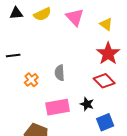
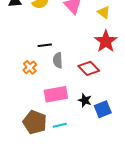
black line: (13, 56) -> (45, 45), moved
red diamond: (104, 81) -> (89, 68), moved
black star: (87, 104) -> (85, 100), moved

